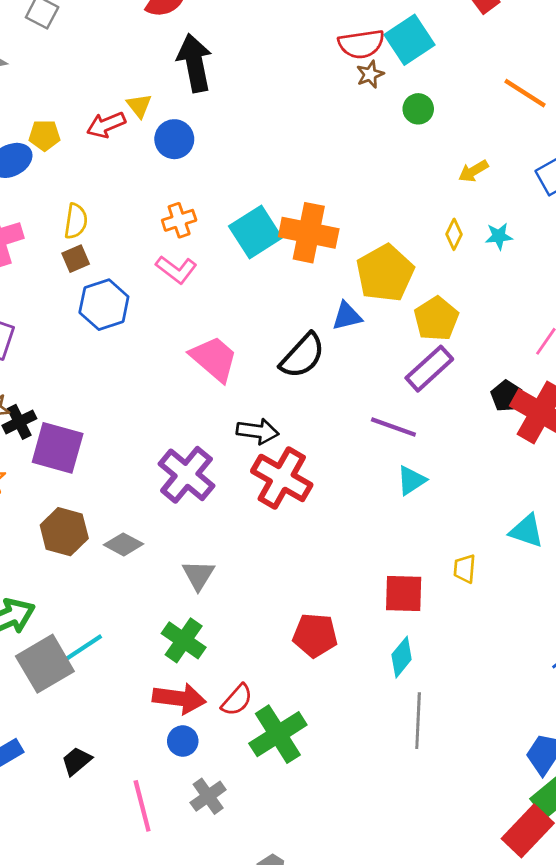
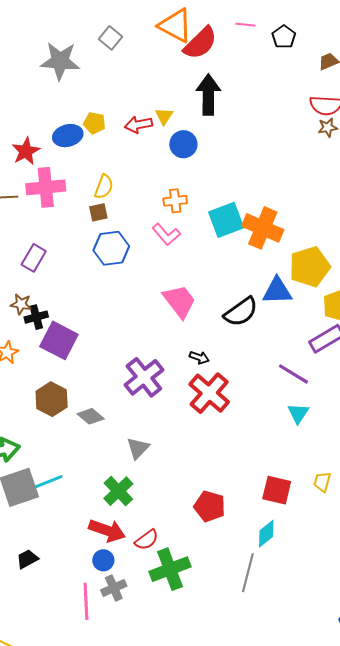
blue triangle: (347, 316) -> (277, 291), size x1.4
black arrow: (258, 431) -> (199, 357), size x0.7
cyan triangle: (411, 480) -> (298, 413), turned -35
gray line: (418, 721) -> (248, 573), moved
gray cross: (208, 796) -> (114, 588), moved
pink line: (142, 806) -> (86, 601), moved

